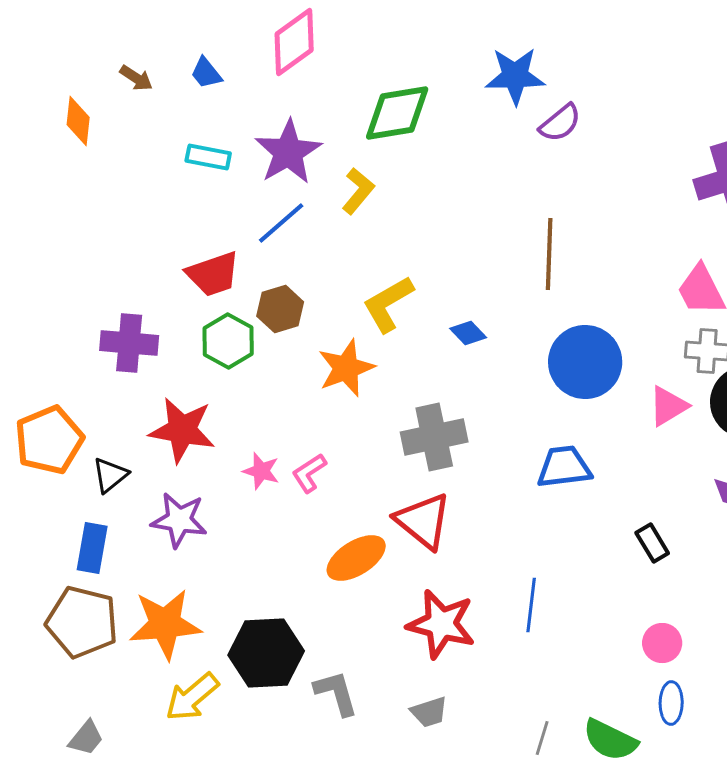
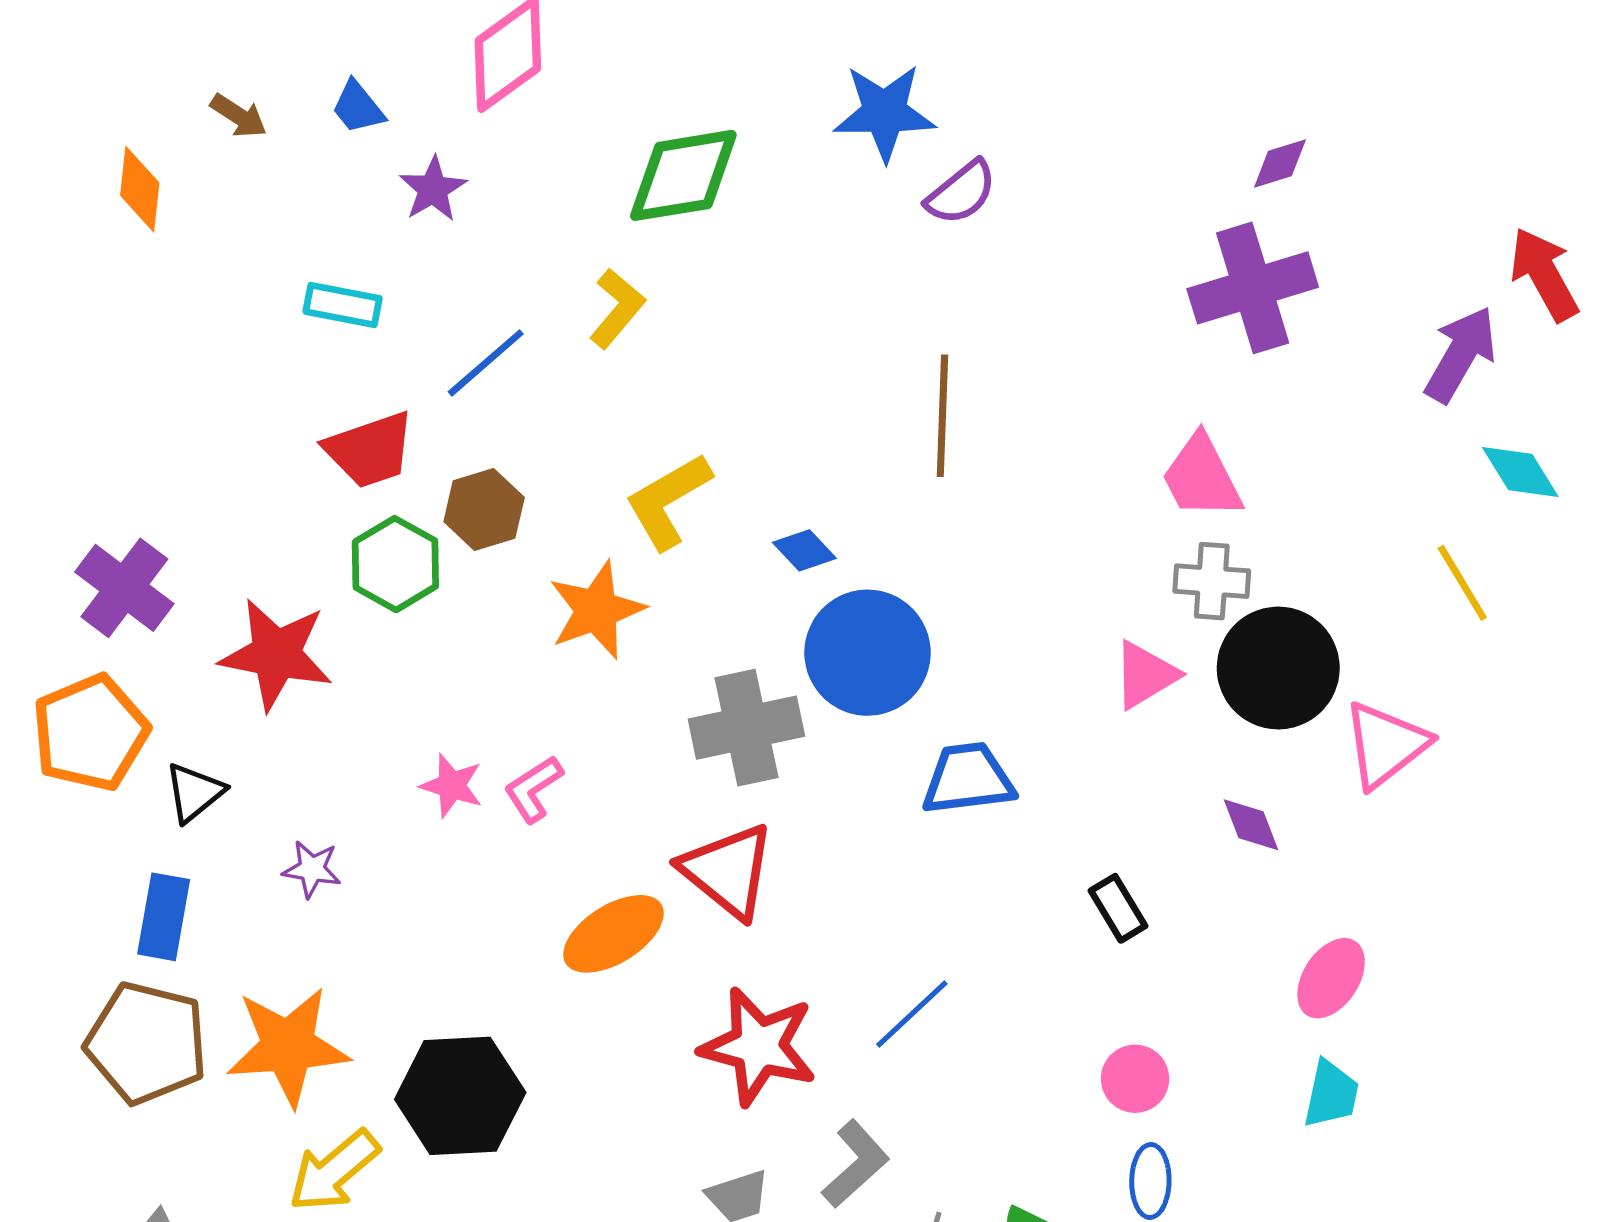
purple star: (288, 152) -> (433, 189), moved, size x0.6
cyan rectangle: (208, 157) -> (343, 305), moved
purple cross: (129, 343) -> (124, 588), moved, turned 32
blue circle: (585, 362) -> (867, 653), moved
red star: (182, 430) -> (276, 654), moved
purple star: (179, 520) -> (312, 869), size x0.6
blue line: (531, 605) -> (912, 1014), turned 40
gray L-shape: (336, 693) -> (856, 1164), moved, turned 64

